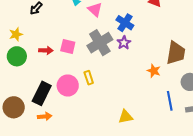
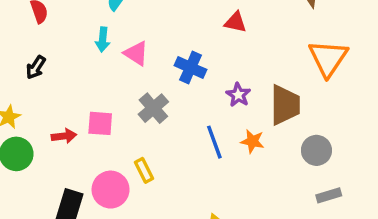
gray cross: (100, 43) -> (153, 108), size x0.7
purple star: (124, 43) -> (238, 95), moved
blue line: (170, 101) -> (214, 142), moved

